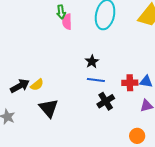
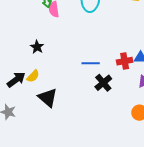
black star: (92, 62) -> (37, 47), moved

